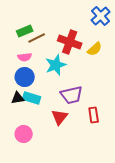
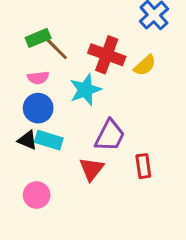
brown line: (37, 38) -> (56, 49), turned 72
purple trapezoid: (72, 95) -> (110, 136), turned -50
black triangle: (18, 98) -> (27, 140), turned 32

